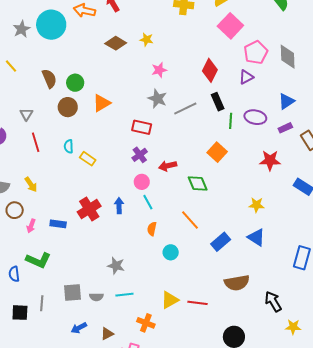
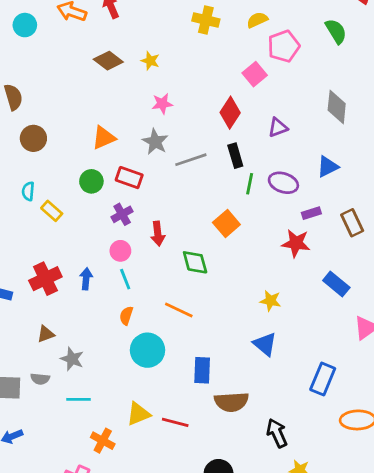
cyan circle: (51, 25) -> (25, 25), size x0.6
pink square: (230, 26) -> (255, 74), moved, size x0.7
pink pentagon: (256, 52) -> (284, 46), moved
green circle: (75, 83) -> (91, 181), moved
orange triangle: (102, 103) -> (104, 138), moved
purple rectangle: (285, 128) -> (311, 213), moved
red arrow: (168, 166) -> (158, 234), turned -90
orange line: (190, 220) -> (179, 310), turned -30
blue rectangle: (221, 242) -> (202, 370), moved, turned -54
cyan circle: (171, 252) -> (147, 350), size x1.6
gray semicircle: (96, 297) -> (40, 379), moved
brown triangle: (107, 334) -> (46, 334), moved

